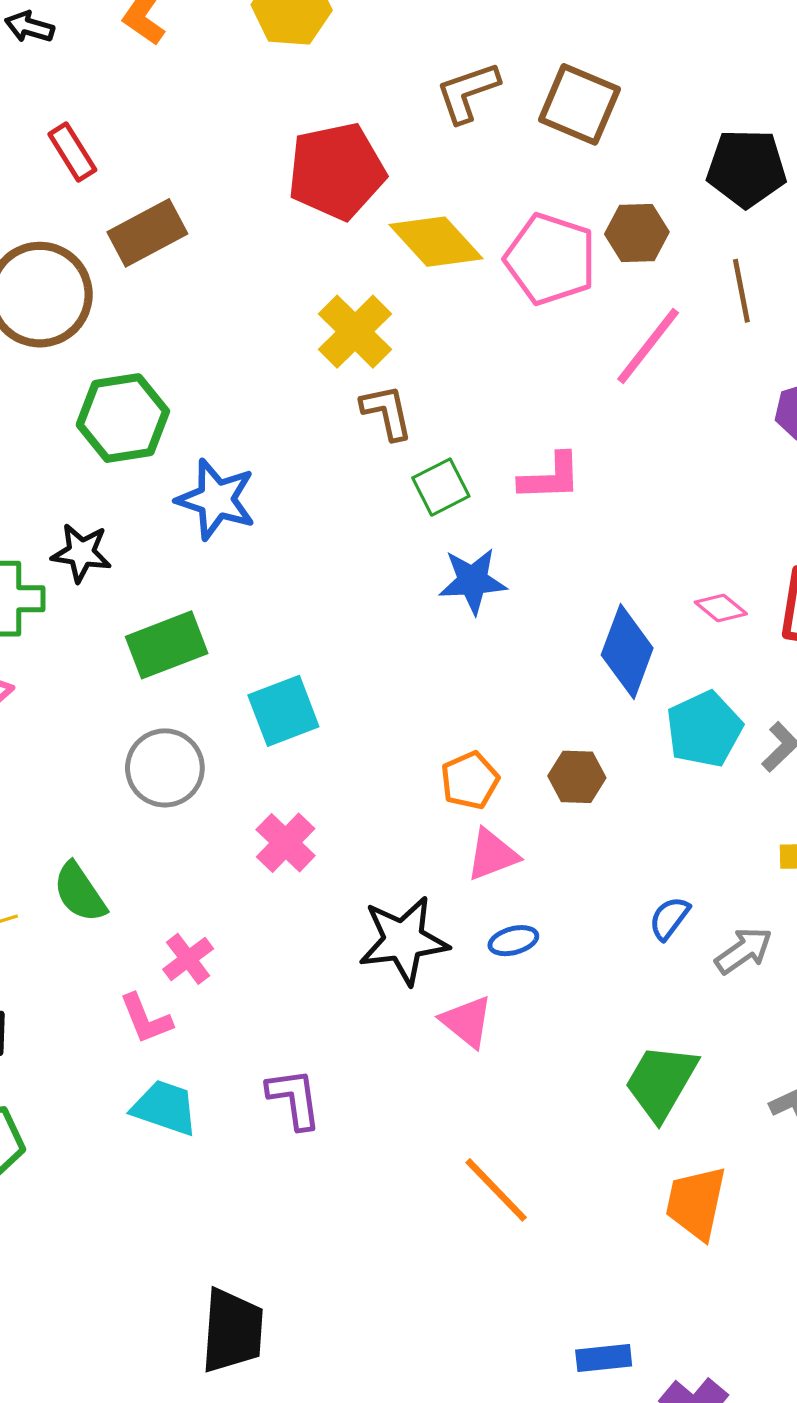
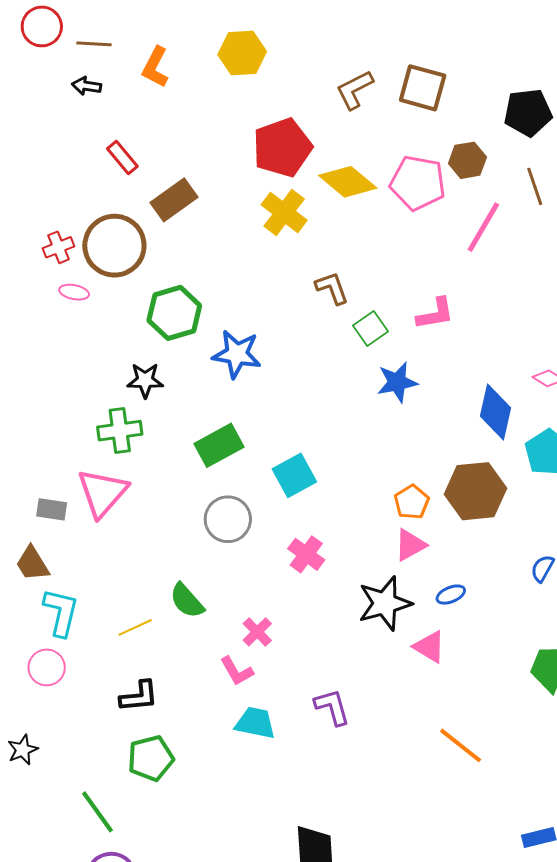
yellow cross: (355, 332) -> (284, 213), moved
black star: (81, 553) -> (145, 380), moved
brown hexagon: (577, 777) -> (476, 491), size x1.8
pink triangle: (492, 855) -> (410, 545), moved

